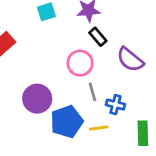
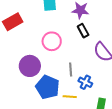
pink circle: (80, 63) -> (52, 41), moved
blue pentagon: (67, 122) -> (48, 87), turned 30

